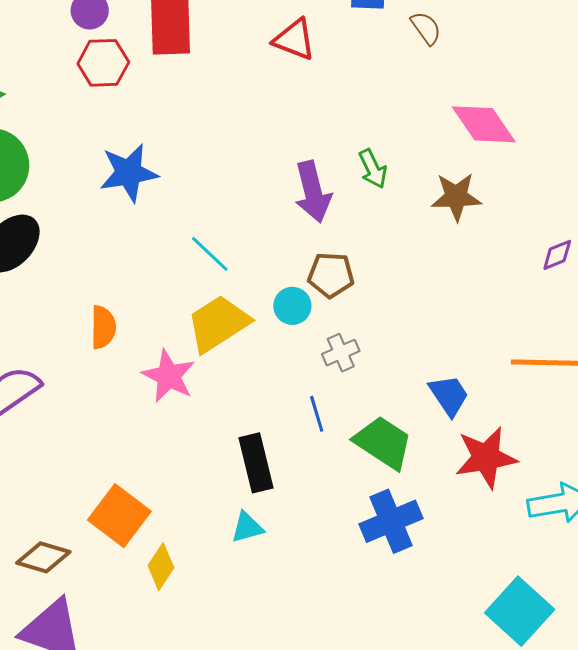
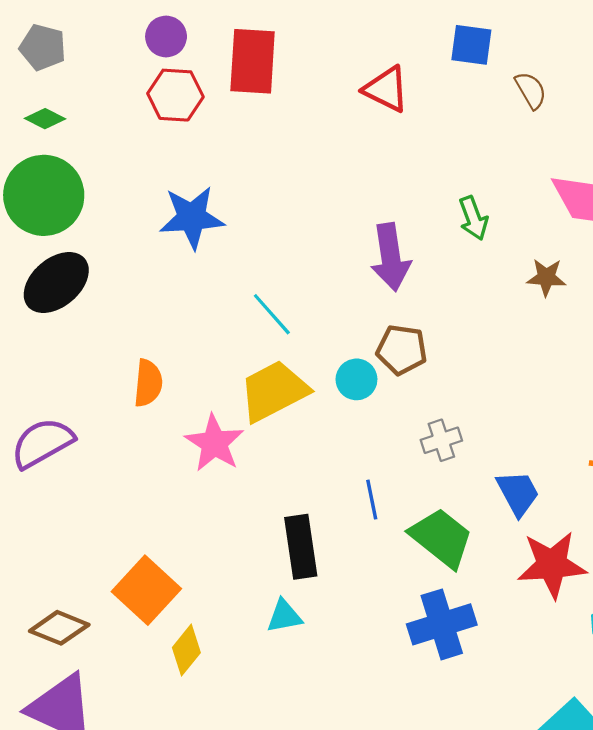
green arrow: (373, 169) -> (473, 218), moved
brown star: (456, 197) -> (546, 277), size x0.7
gray cross: (341, 353) -> (441, 440), moved

